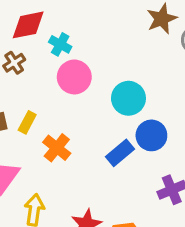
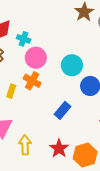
orange cross: (57, 148) -> (32, 81), moved
blue rectangle: (120, 153) -> (63, 110), moved

